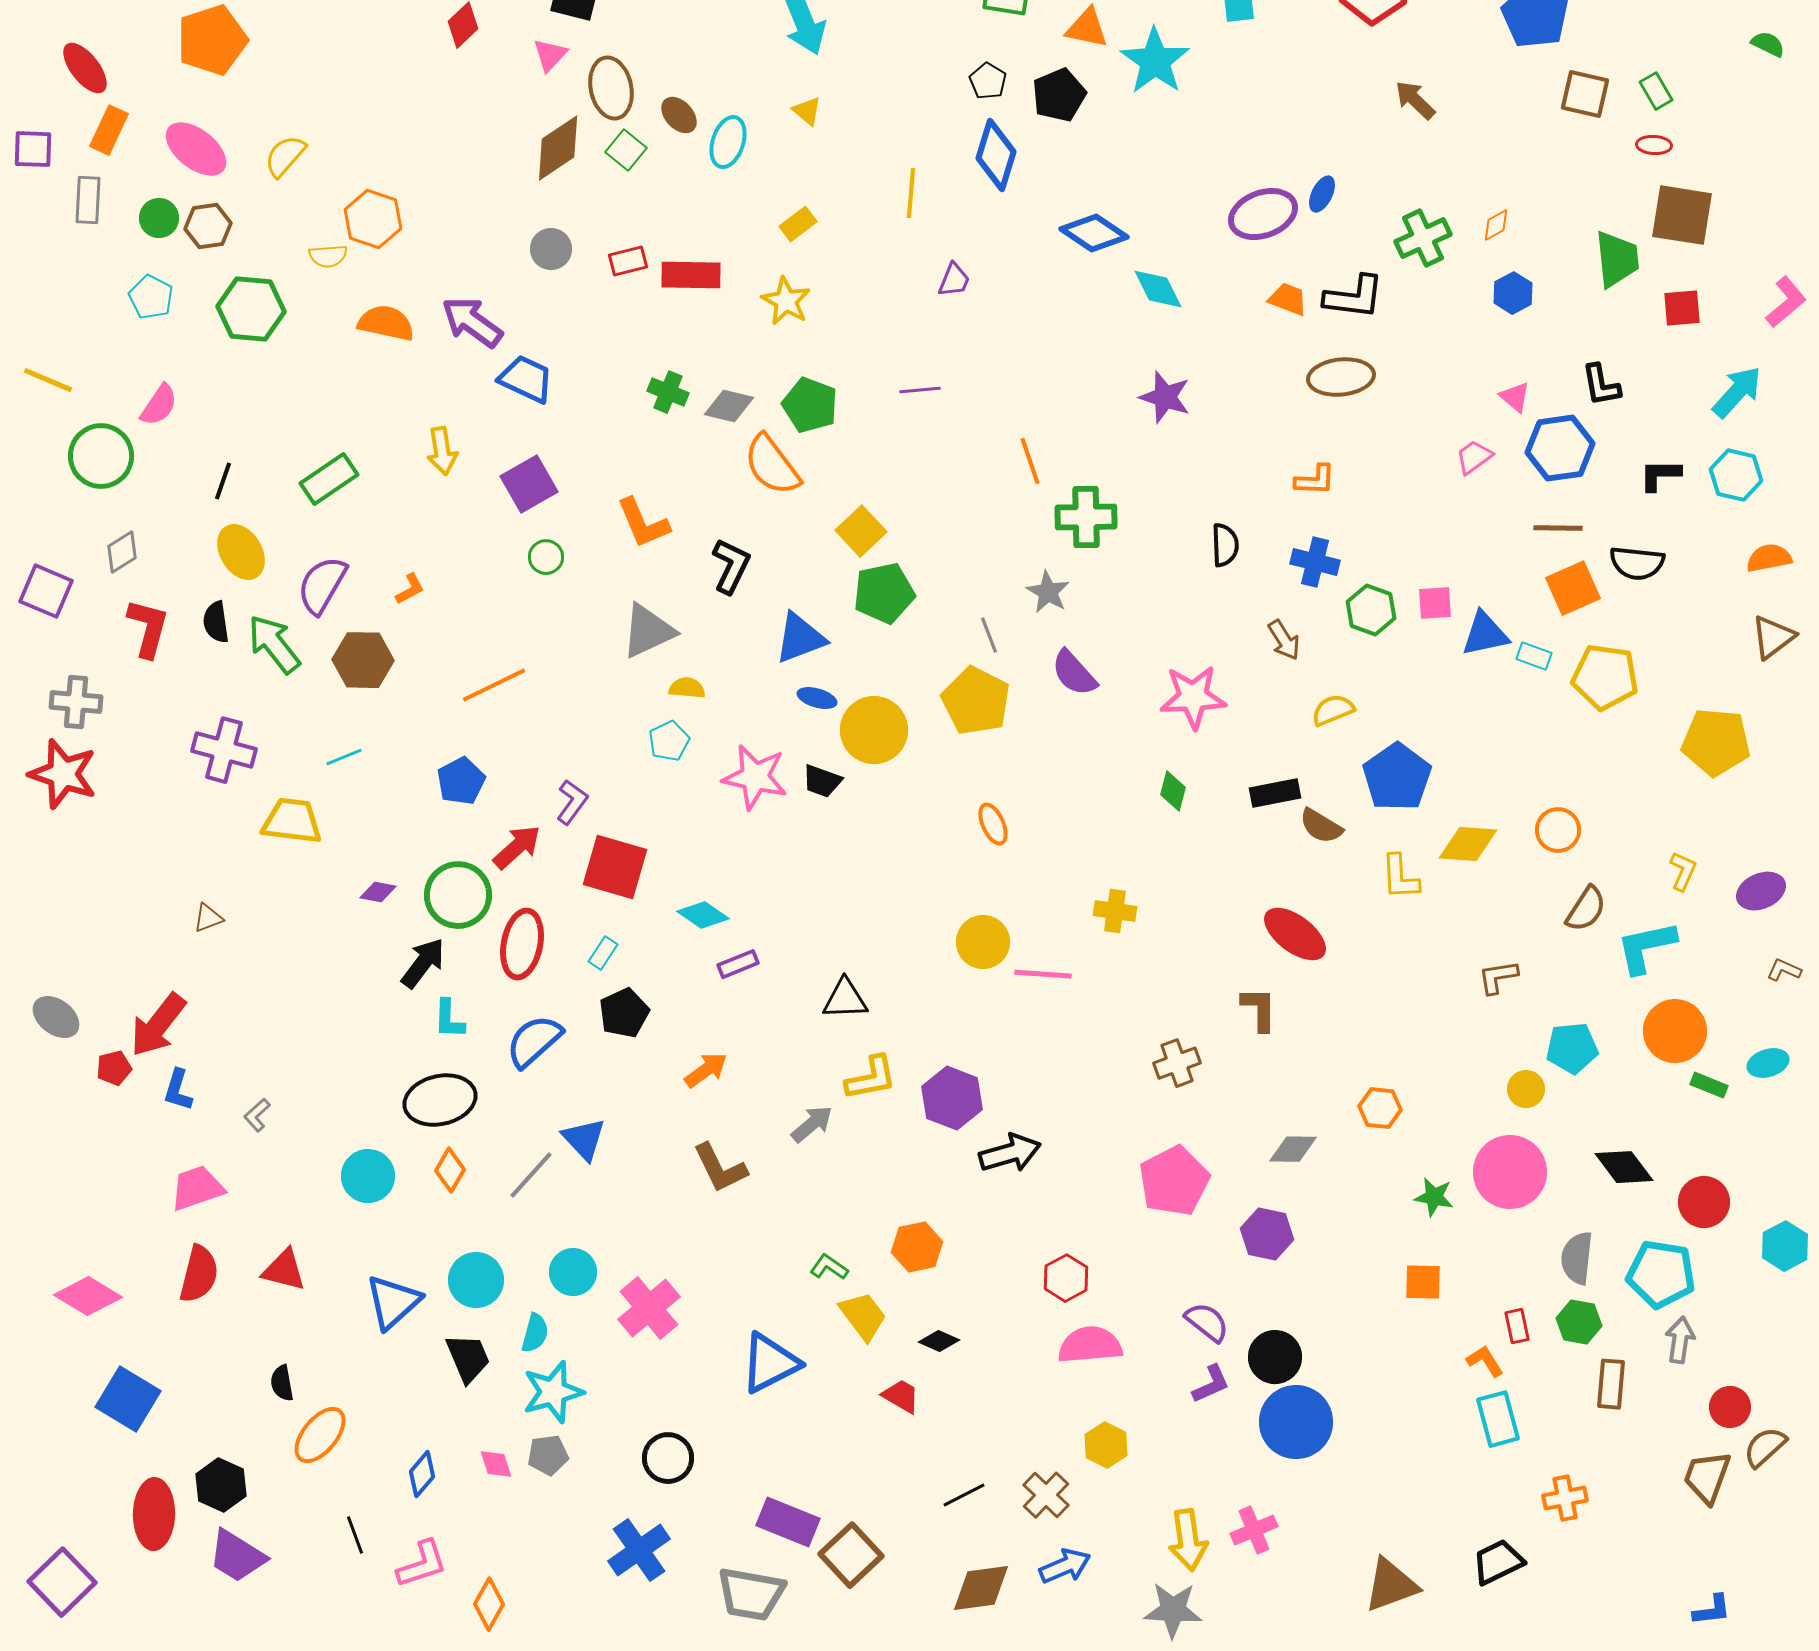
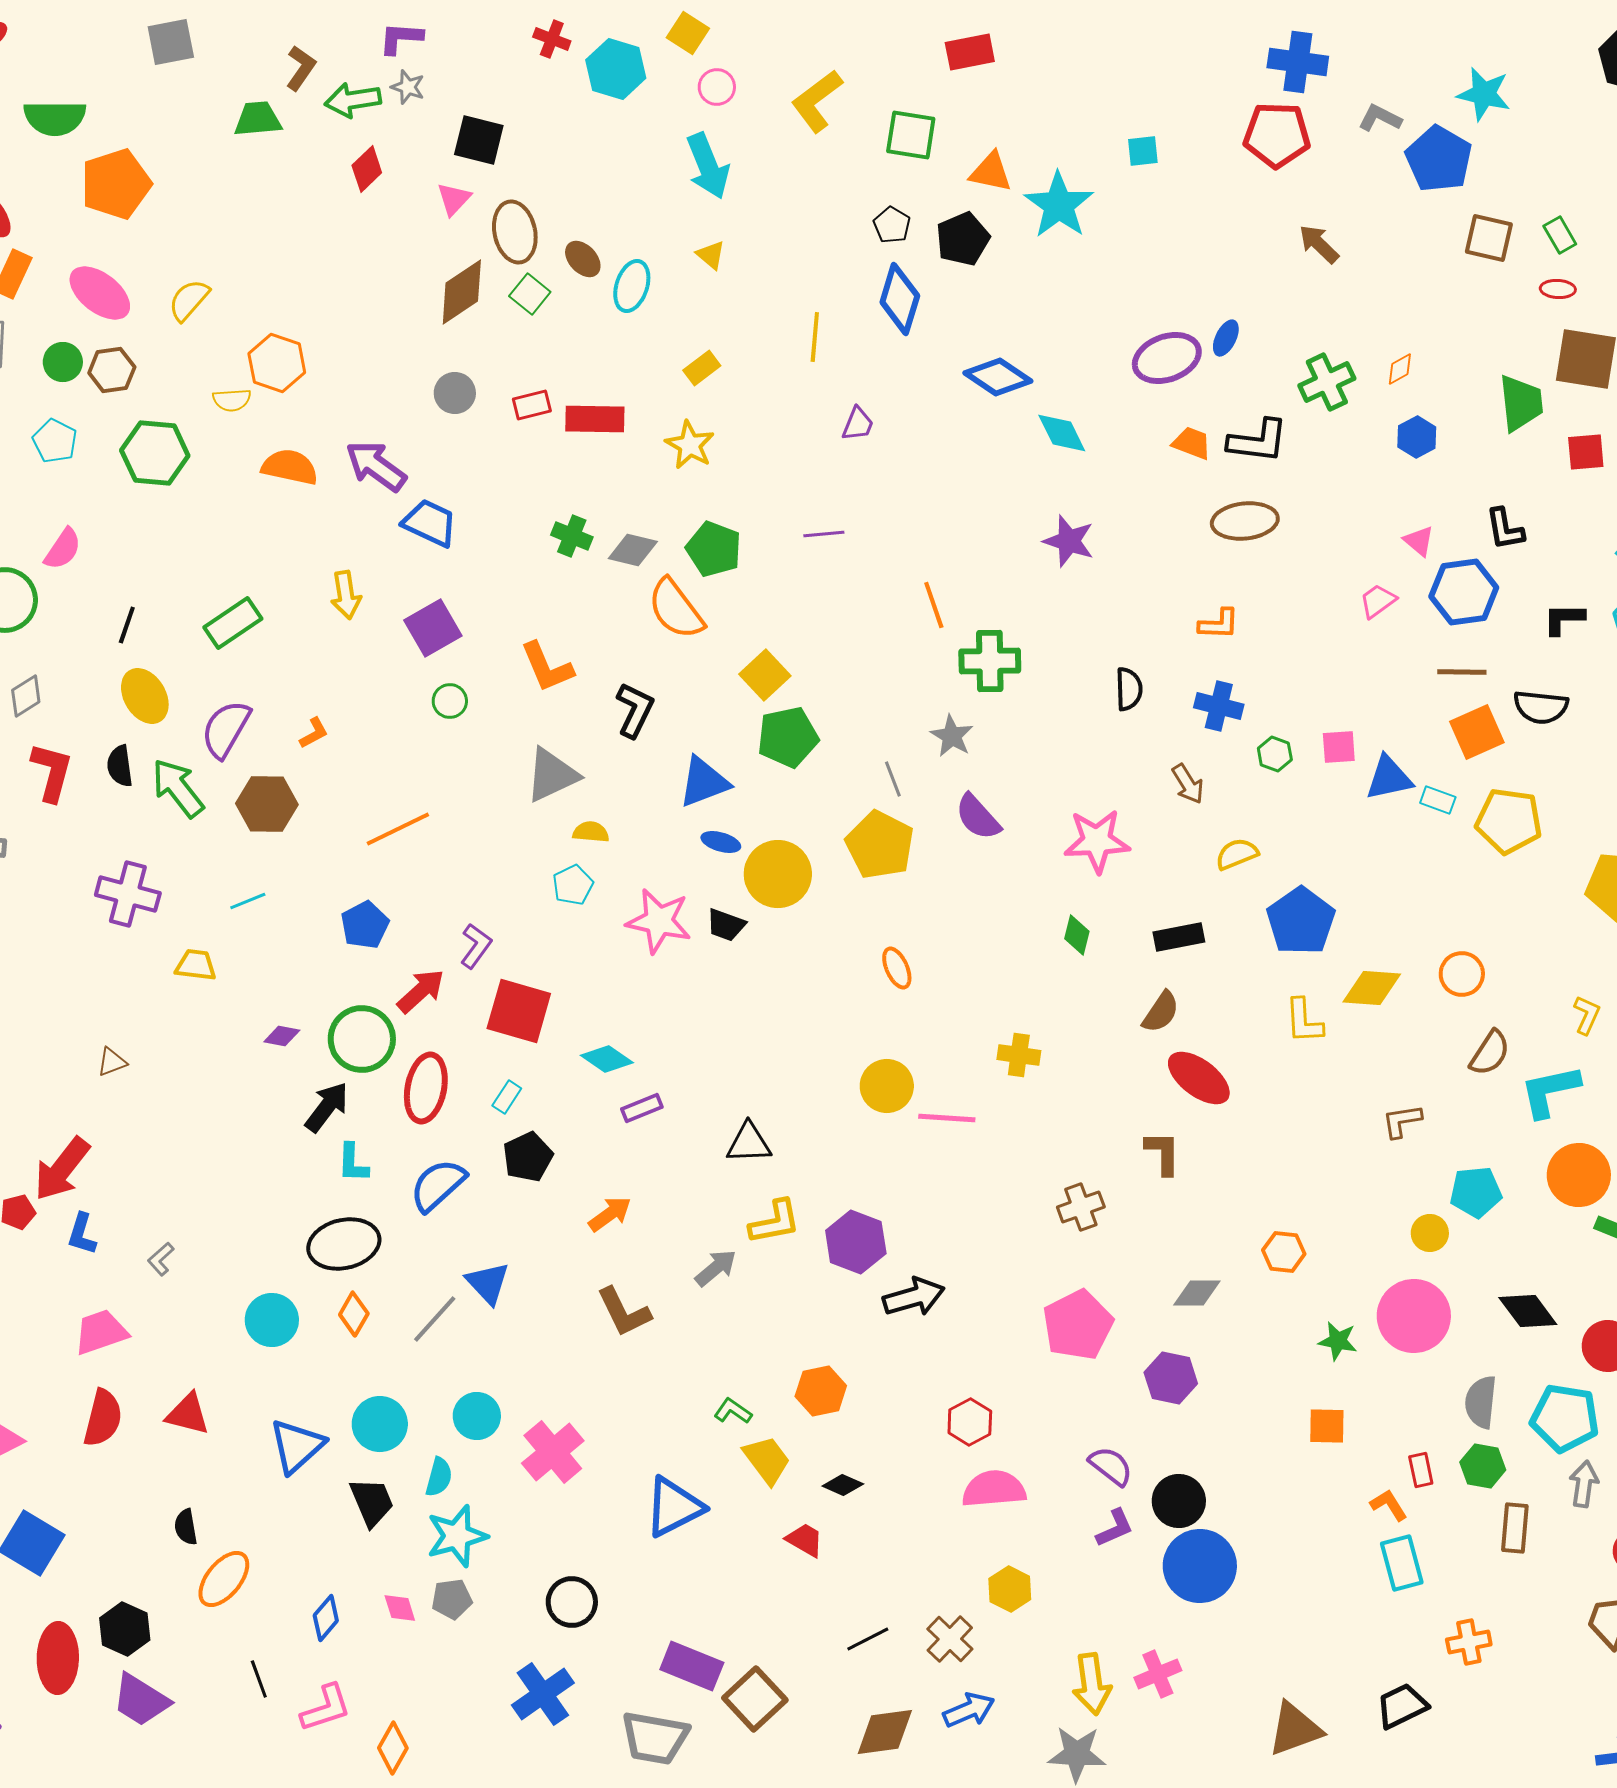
green hexagon: (1371, 610) -> (1275, 754), size x0.7
yellow trapezoid: (292, 821) -> (196, 965), size x0.7
brown semicircle: (1321, 826) -> (1161, 1012), moved, turned -87

